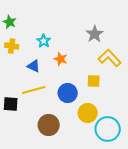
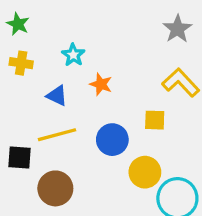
gray star: (95, 34) -> (177, 29), moved
brown circle: (49, 125) -> (55, 188), moved

